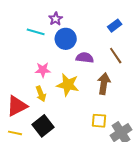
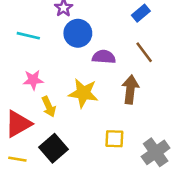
cyan line: (36, 32) -> (28, 36), moved
pink star: (43, 70) -> (33, 80), moved
yellow square: (99, 121) -> (114, 139), moved

